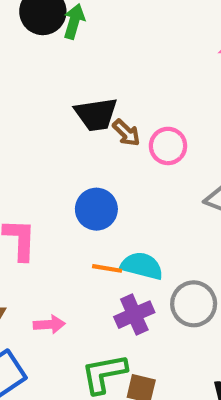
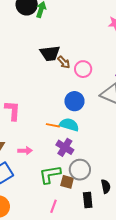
blue circle: (96, 209) -> (74, 101), moved
gray circle: (194, 304) -> (80, 170), moved
purple cross: (134, 315) -> (65, 147), turned -36

